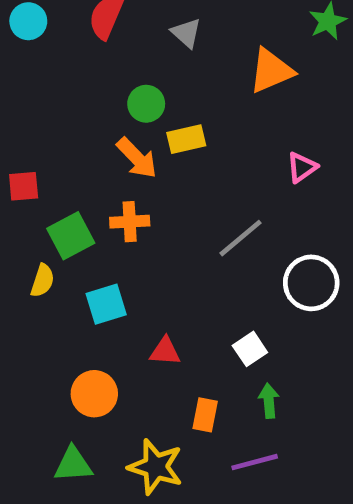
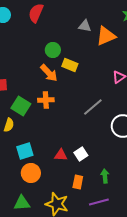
gray triangle: (186, 33) -> (85, 26), moved, turned -32
yellow rectangle: (186, 139) -> (70, 65), turned 35
green square: (71, 236) -> (21, 106), turned -30
cyan square: (106, 304) -> (25, 151), moved
white square: (250, 349) -> (81, 154), moved

